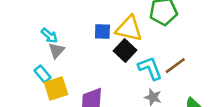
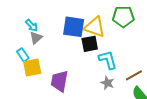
blue square: (102, 31) -> (74, 27), size x1.6
black square: (125, 51) -> (90, 44), turned 30
brown line: (175, 66) -> (134, 75), moved

